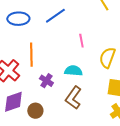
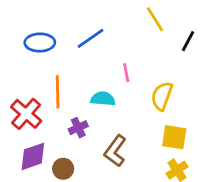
cyan semicircle: (73, 71) -> (103, 99), moved
purple cross: (46, 81) -> (78, 128), turned 32

